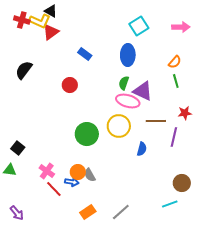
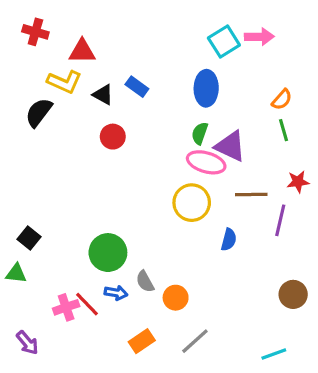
black triangle: (51, 11) -> (103, 95), moved
yellow L-shape: (40, 21) -> (64, 82), moved
pink arrow: (181, 27) -> (259, 37), moved
red triangle: (51, 32) -> (82, 51), turned 36
green circle: (87, 134) -> (108, 253), moved
pink cross: (47, 171) -> (66, 307), moved, turned 35
orange circle: (78, 172) -> (176, 298), moved
cyan line: (170, 204) -> (274, 354), moved

